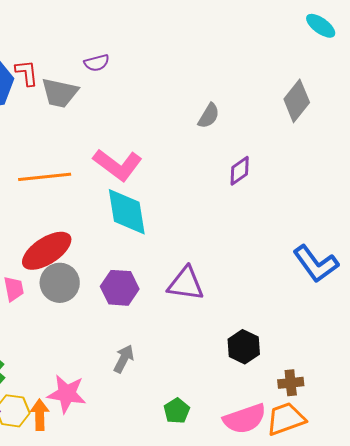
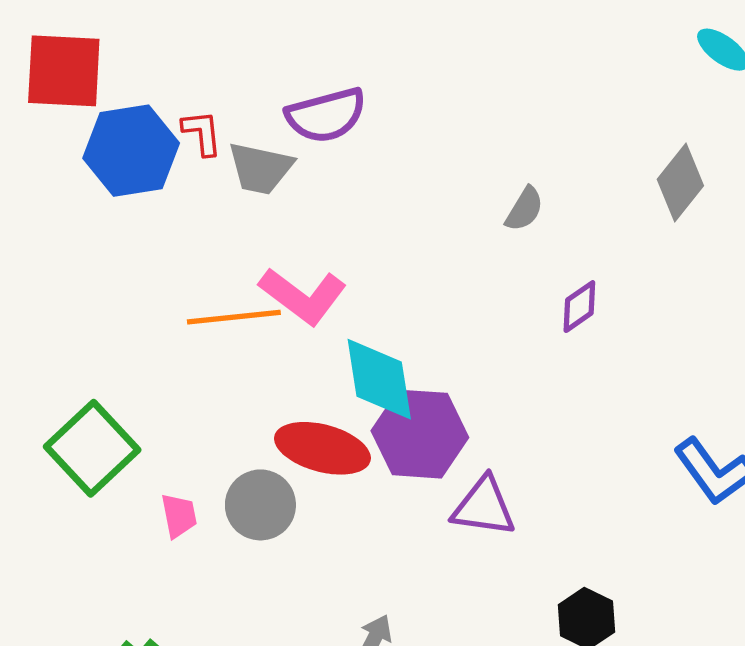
purple semicircle: (97, 63) -> (326, 115), size x1.8
pink L-shape: (118, 165) -> (303, 296), moved
red ellipse: (47, 251) -> (322, 448), moved, turned 48
purple hexagon: (120, 288) -> (420, 434), moved, size x1.4

